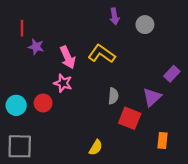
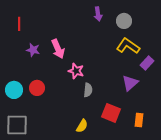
purple star: (36, 47) -> (33, 50), moved
yellow L-shape: (102, 54) -> (128, 46), moved
pink star: (63, 83) -> (76, 71), moved
gray semicircle: (113, 96) -> (88, 90), moved
red square: (130, 118) -> (111, 113), moved

